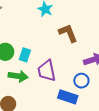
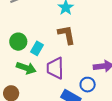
brown L-shape: (68, 33) -> (67, 35), moved

